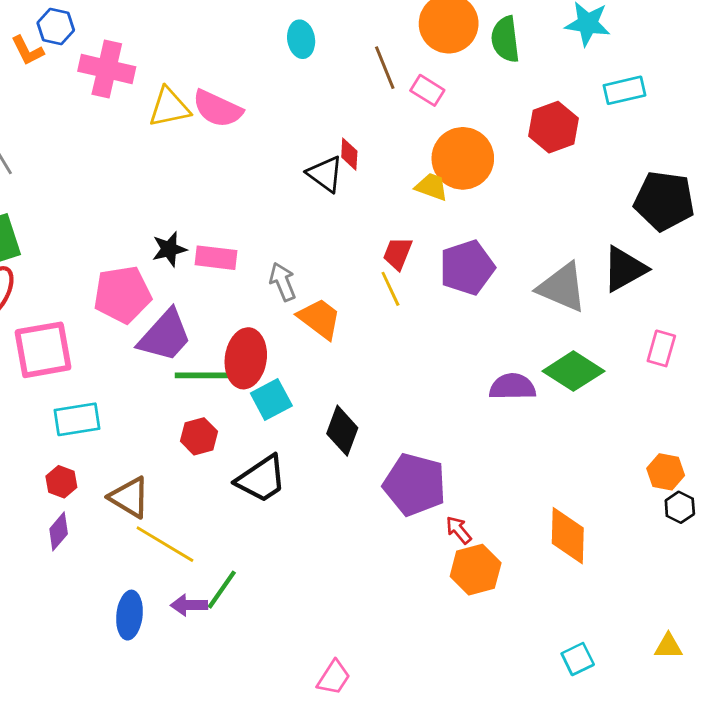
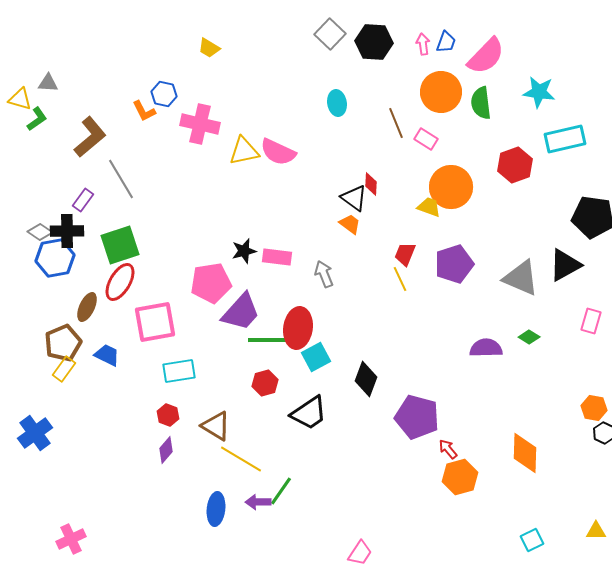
cyan rectangle: (624, 90) -> (565, 139), size x1.4
orange trapezoid: (320, 319) -> (350, 224), moved, size x0.7
green diamond: (573, 371) -> (529, 337), size x0.5

